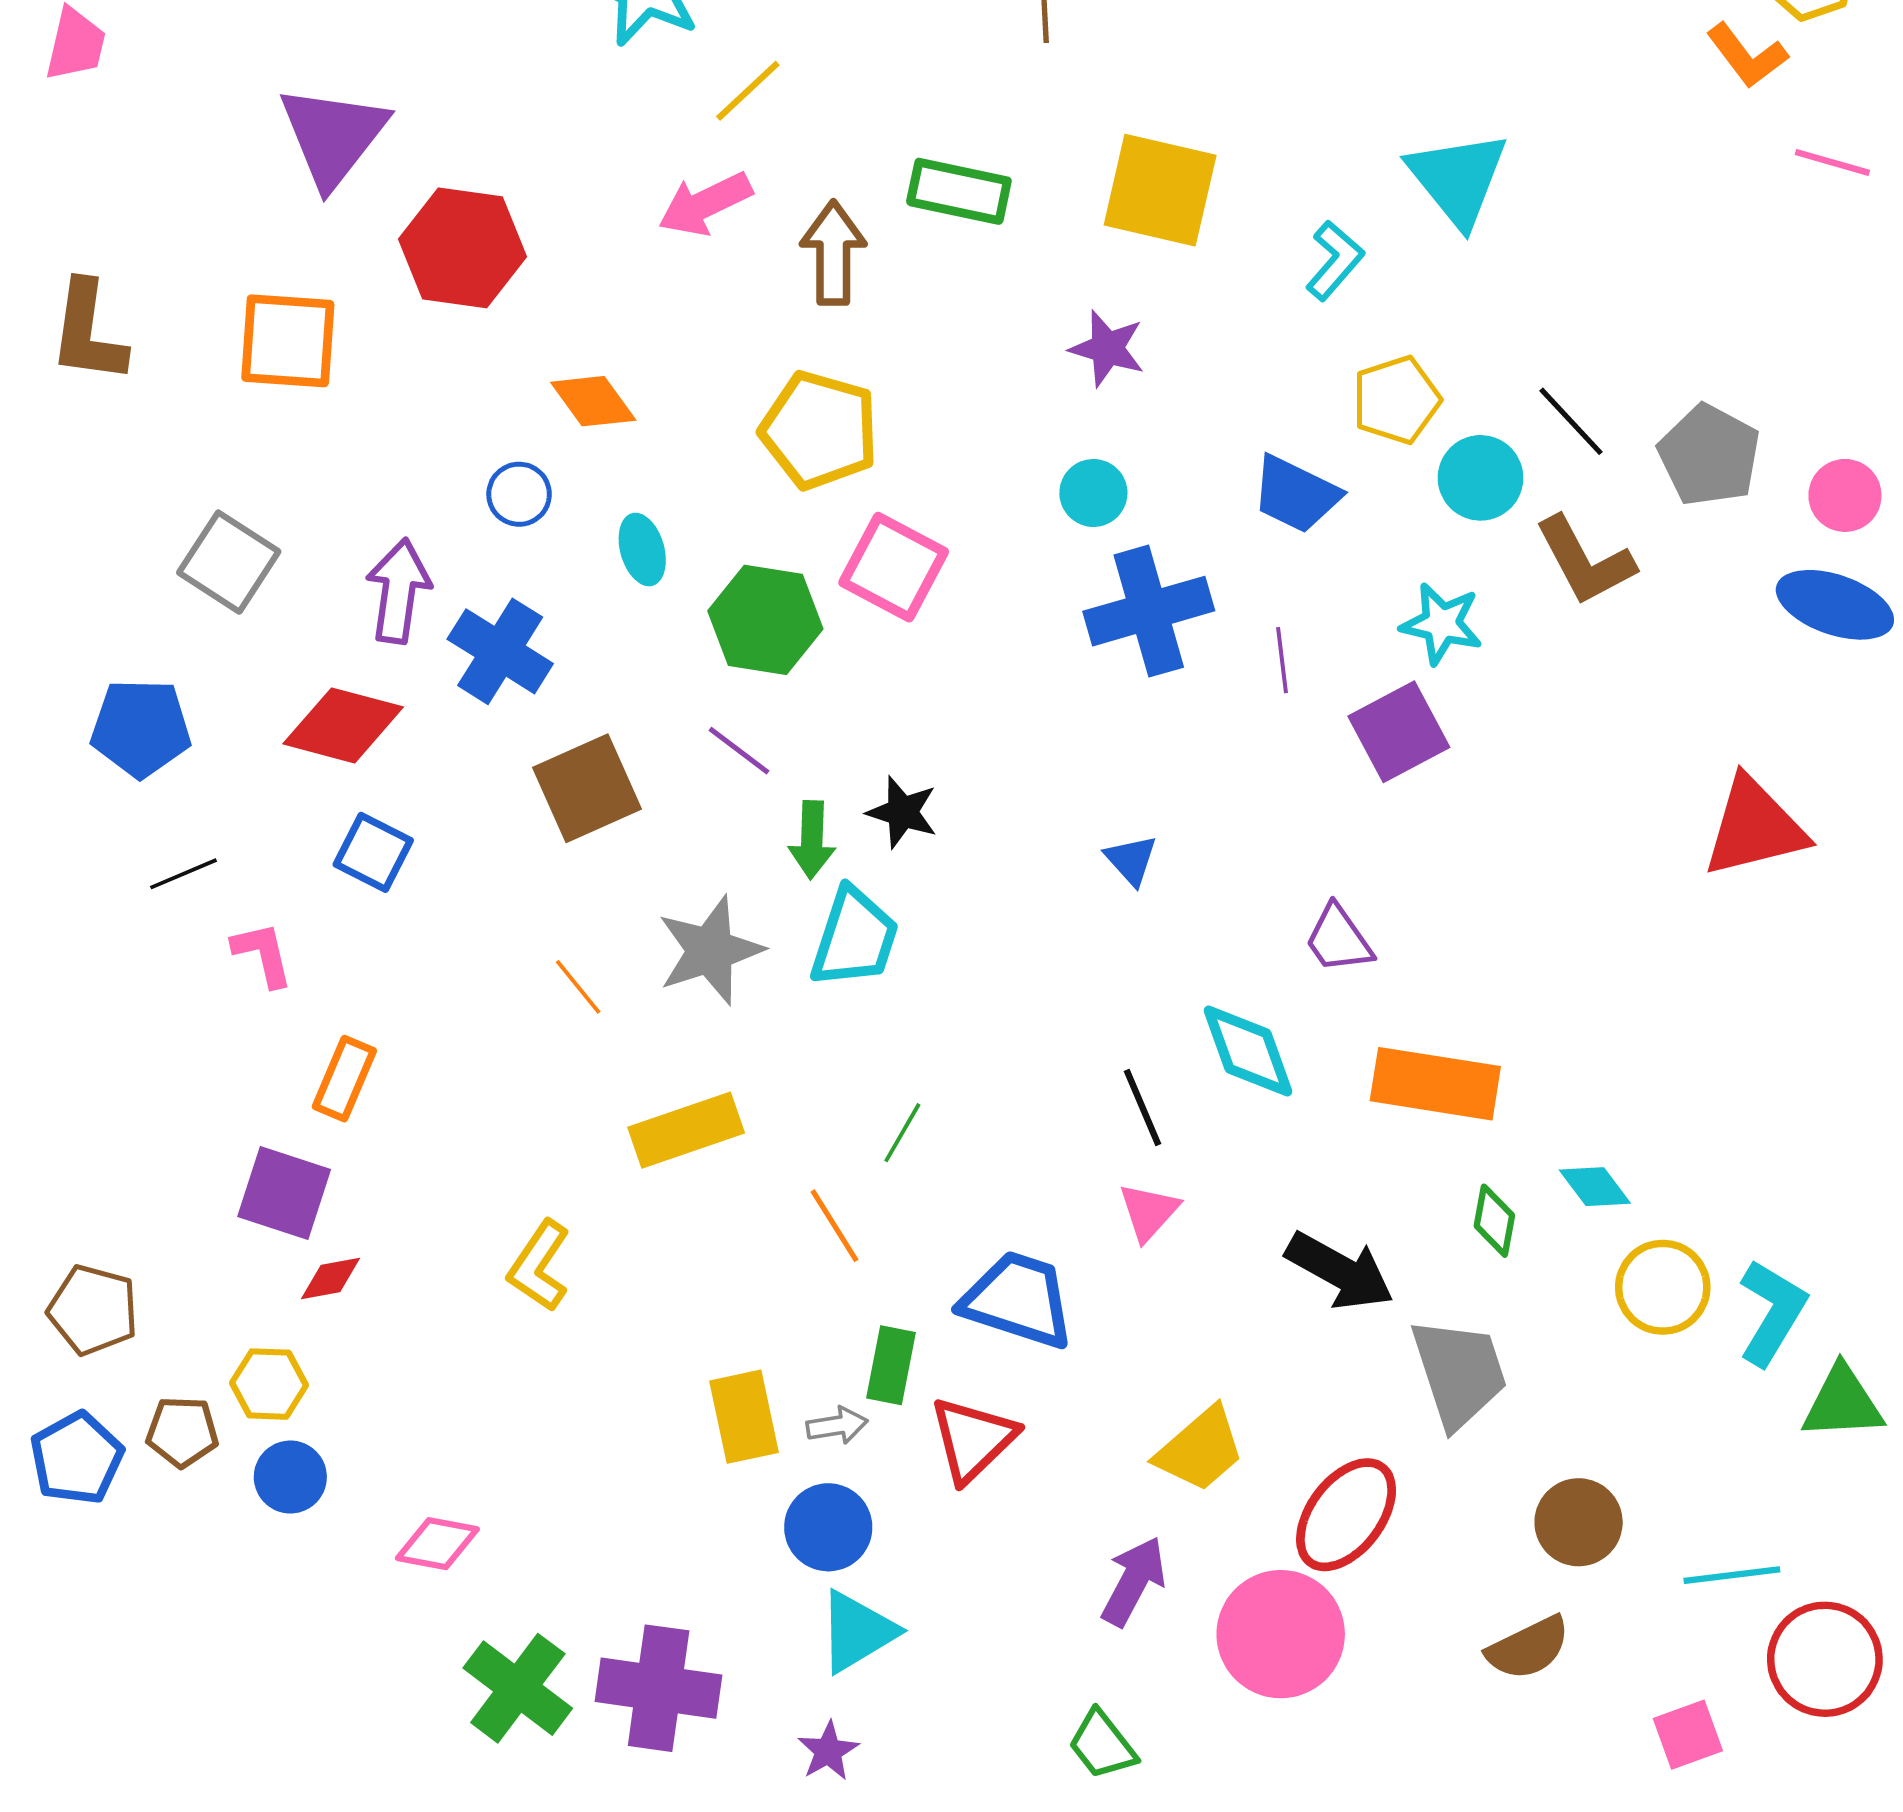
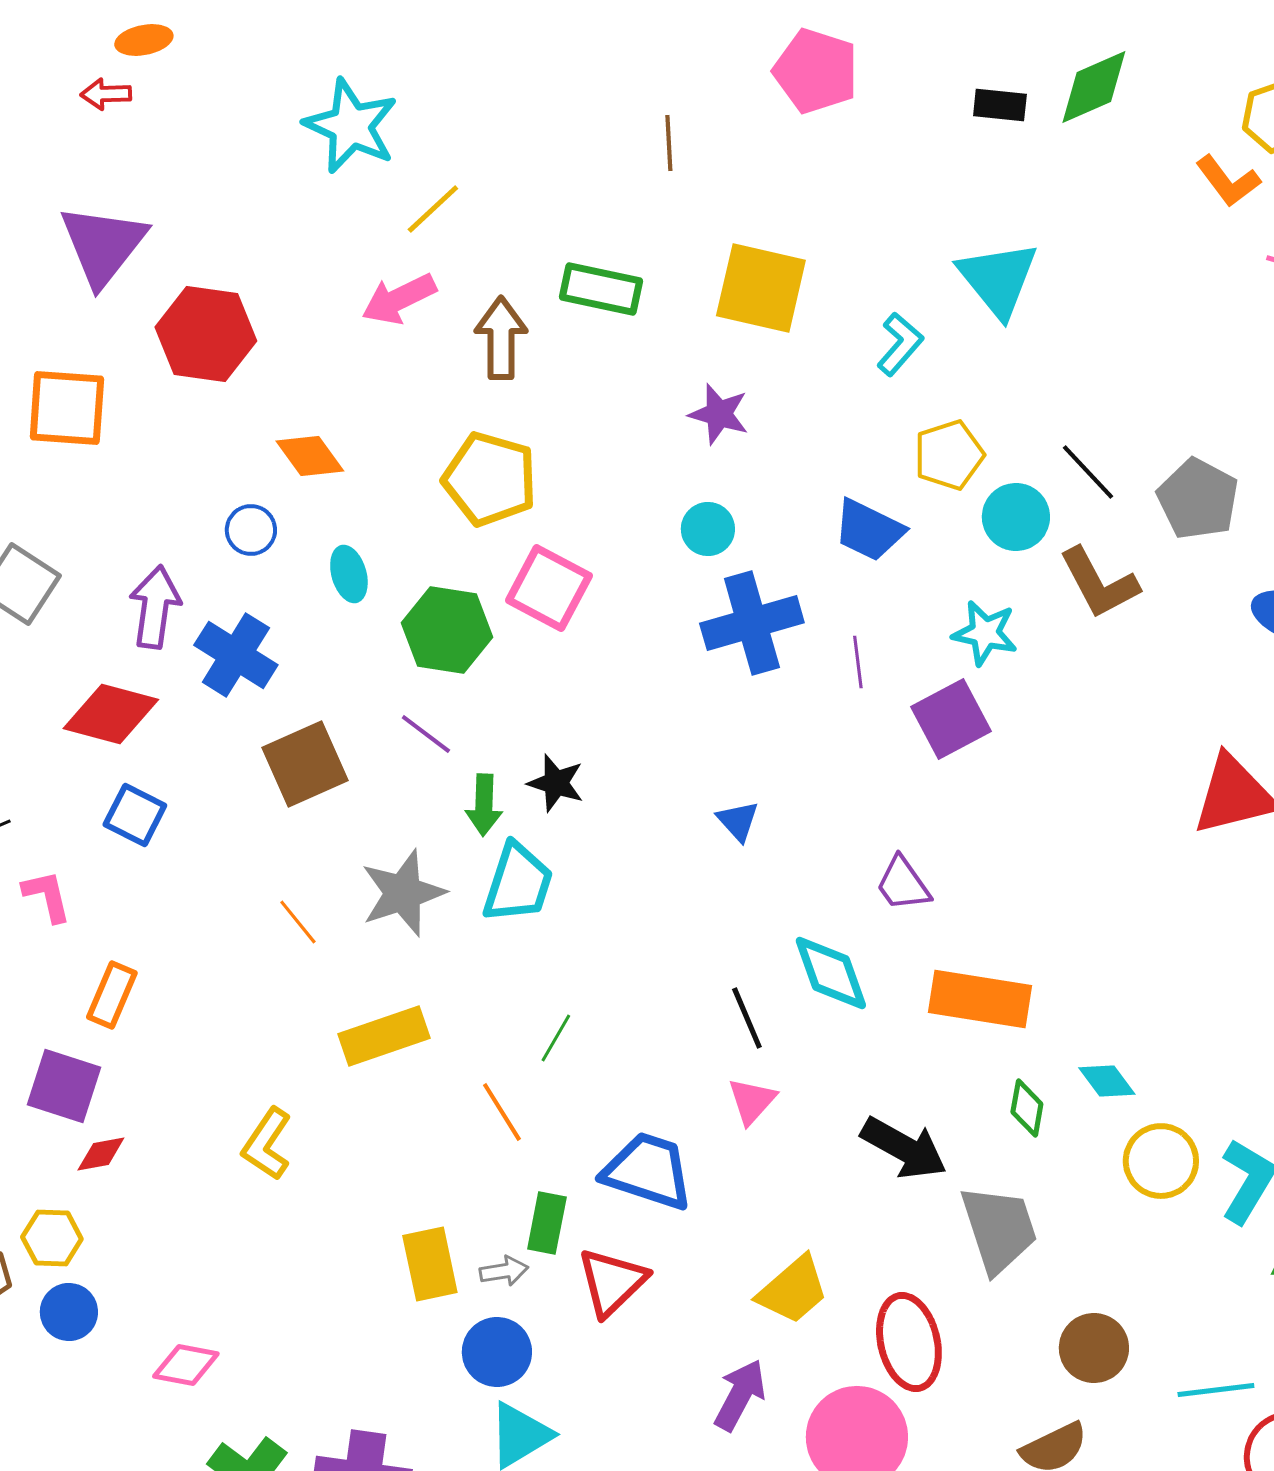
red ellipse: (1346, 1515) -> (909, 1342), turned -50

